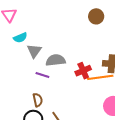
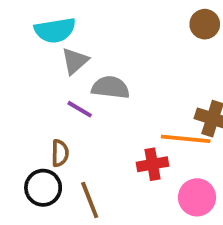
cyan semicircle: (20, 38) -> (55, 30), size x1.5
red cross: (83, 71) -> (153, 164), moved

